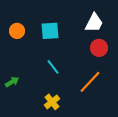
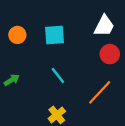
green arrow: (12, 82) -> (12, 80), moved

